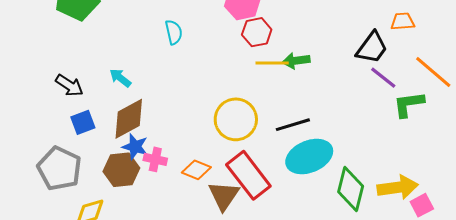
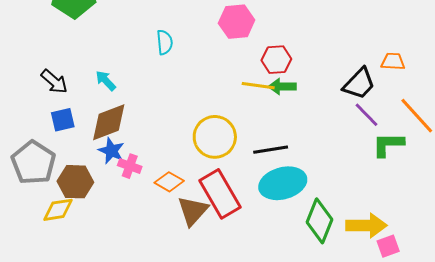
red hexagon: (257, 32) -> (276, 60), moved
brown hexagon: (121, 170) -> (75, 182), moved

